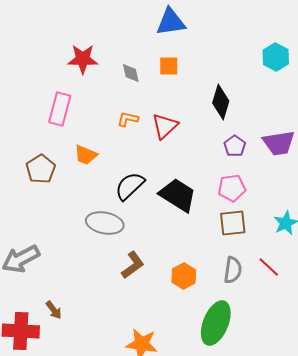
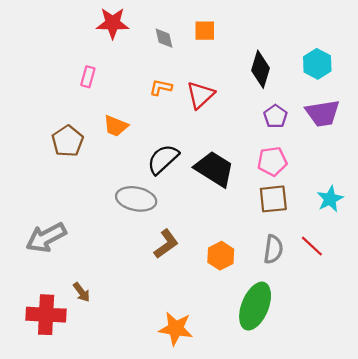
cyan hexagon: (276, 57) -> (317, 64), moved
pink rectangle: (60, 109) -> (88, 77), size x0.6

